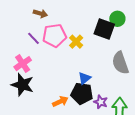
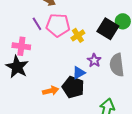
pink cross: (23, 64) -> (21, 46), turned 30
purple star: (101, 102) -> (94, 60), moved

